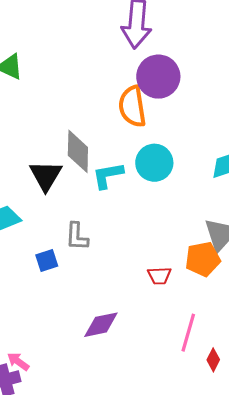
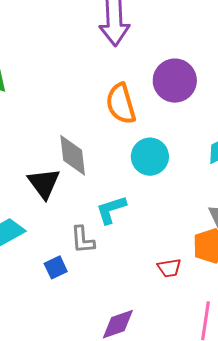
purple circle: (158, 77) -> (175, 81), moved
cyan L-shape: (108, 175) -> (111, 210), moved

